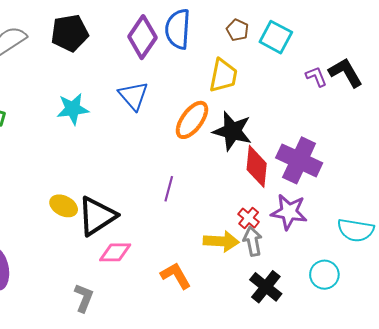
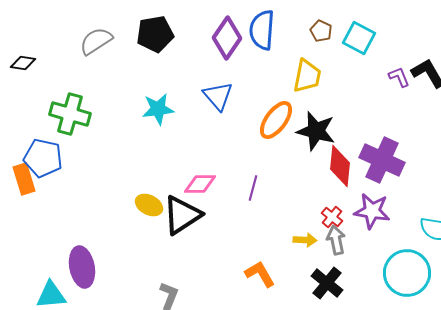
yellow arrow: (221, 241) -> (305, 240), size x0.7
pink diamond: (115, 252) -> (200, 184), moved
cyan circle: (324, 275) -> (407, 273), size x1.6
black cross: (266, 287) -> (327, 283), moved

